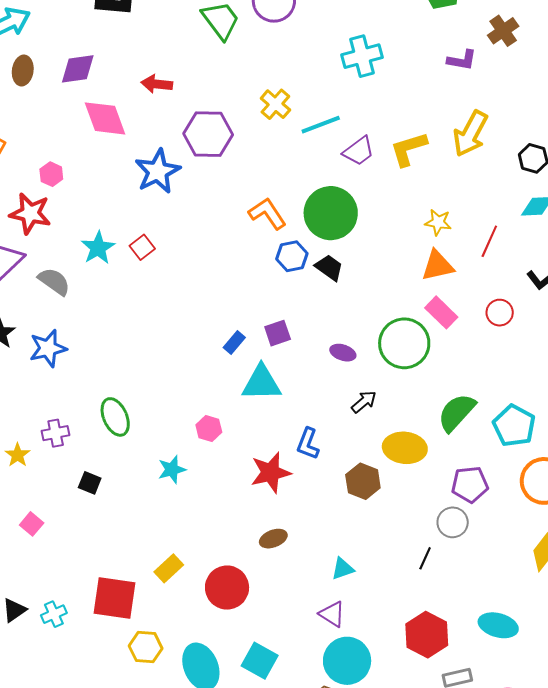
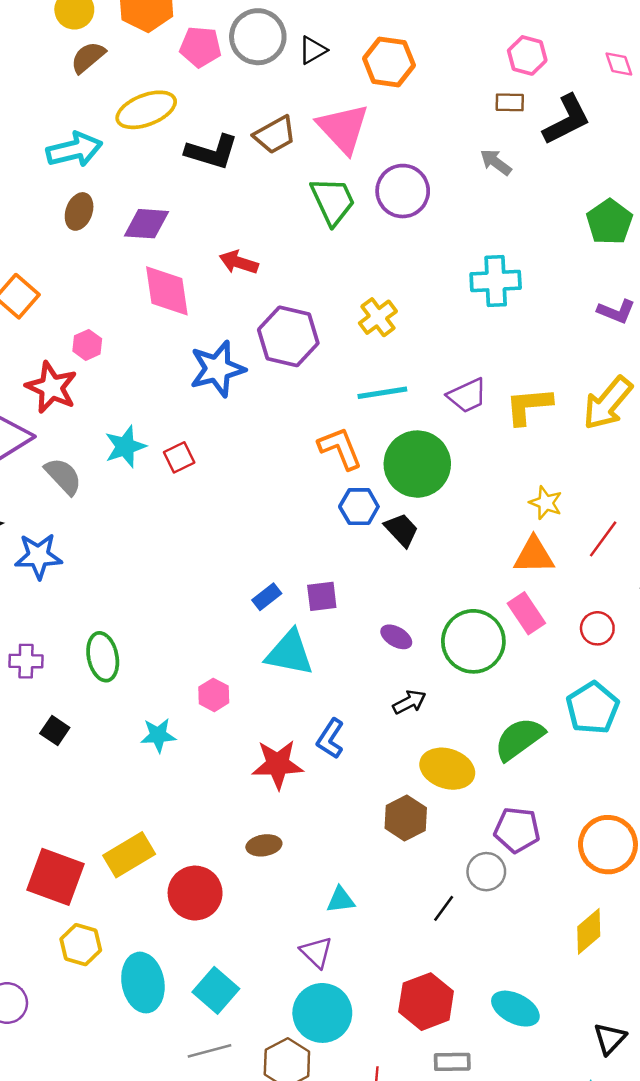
cyan line: (321, 125) -> (382, 393), moved
cyan pentagon: (514, 426) -> (593, 708), moved
brown hexagon: (363, 481) -> (406, 818), moved
yellow rectangle: (169, 568) -> (129, 855), size x1.4

